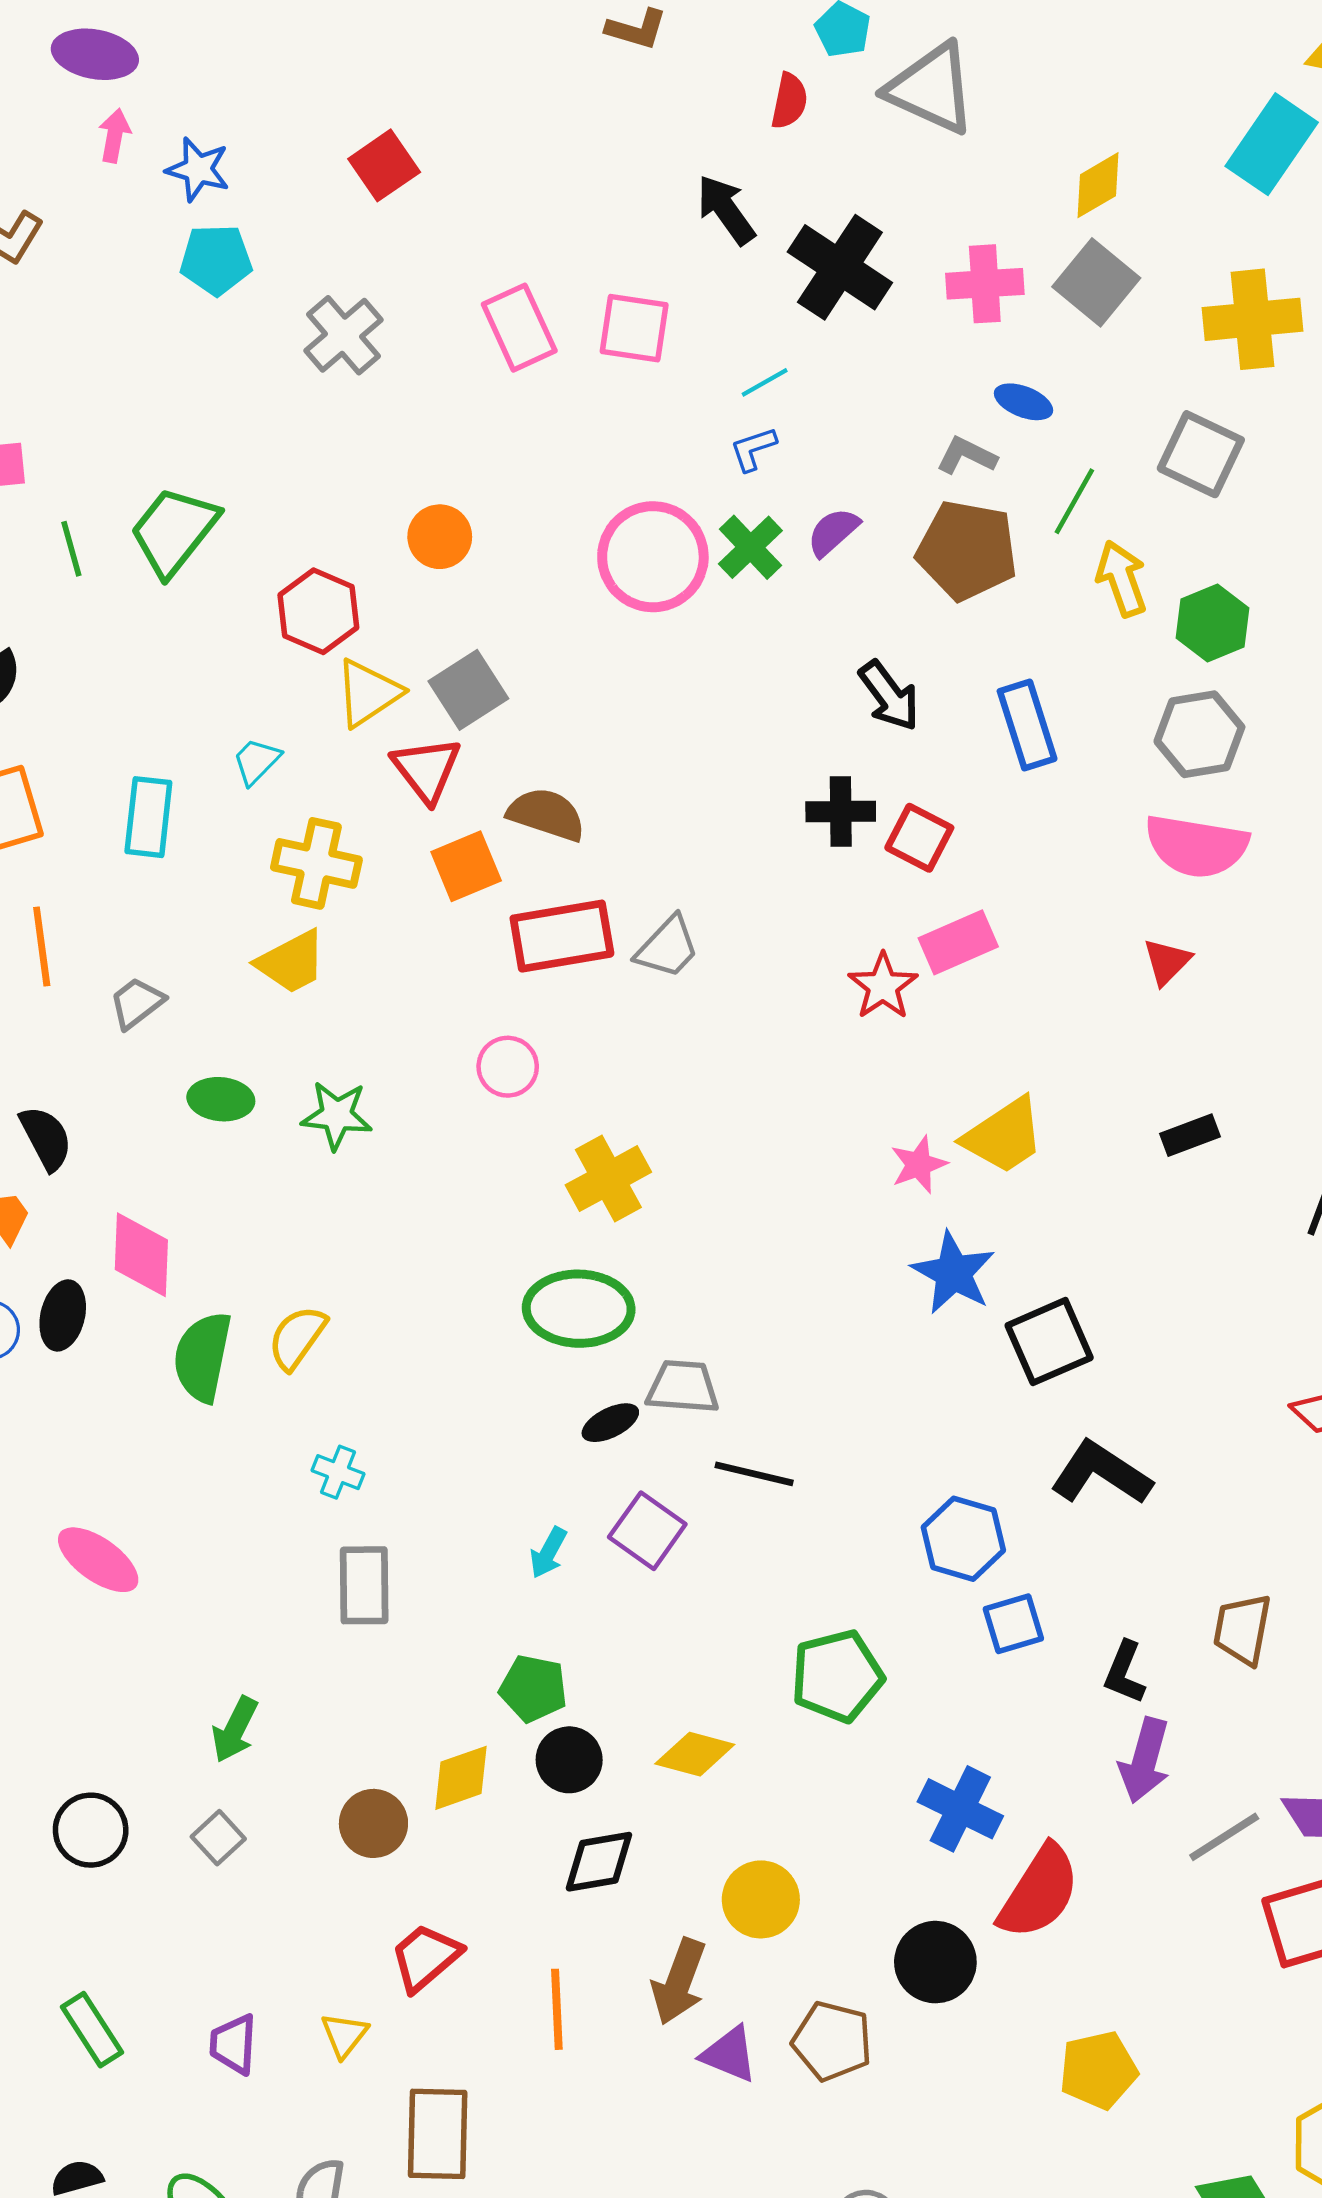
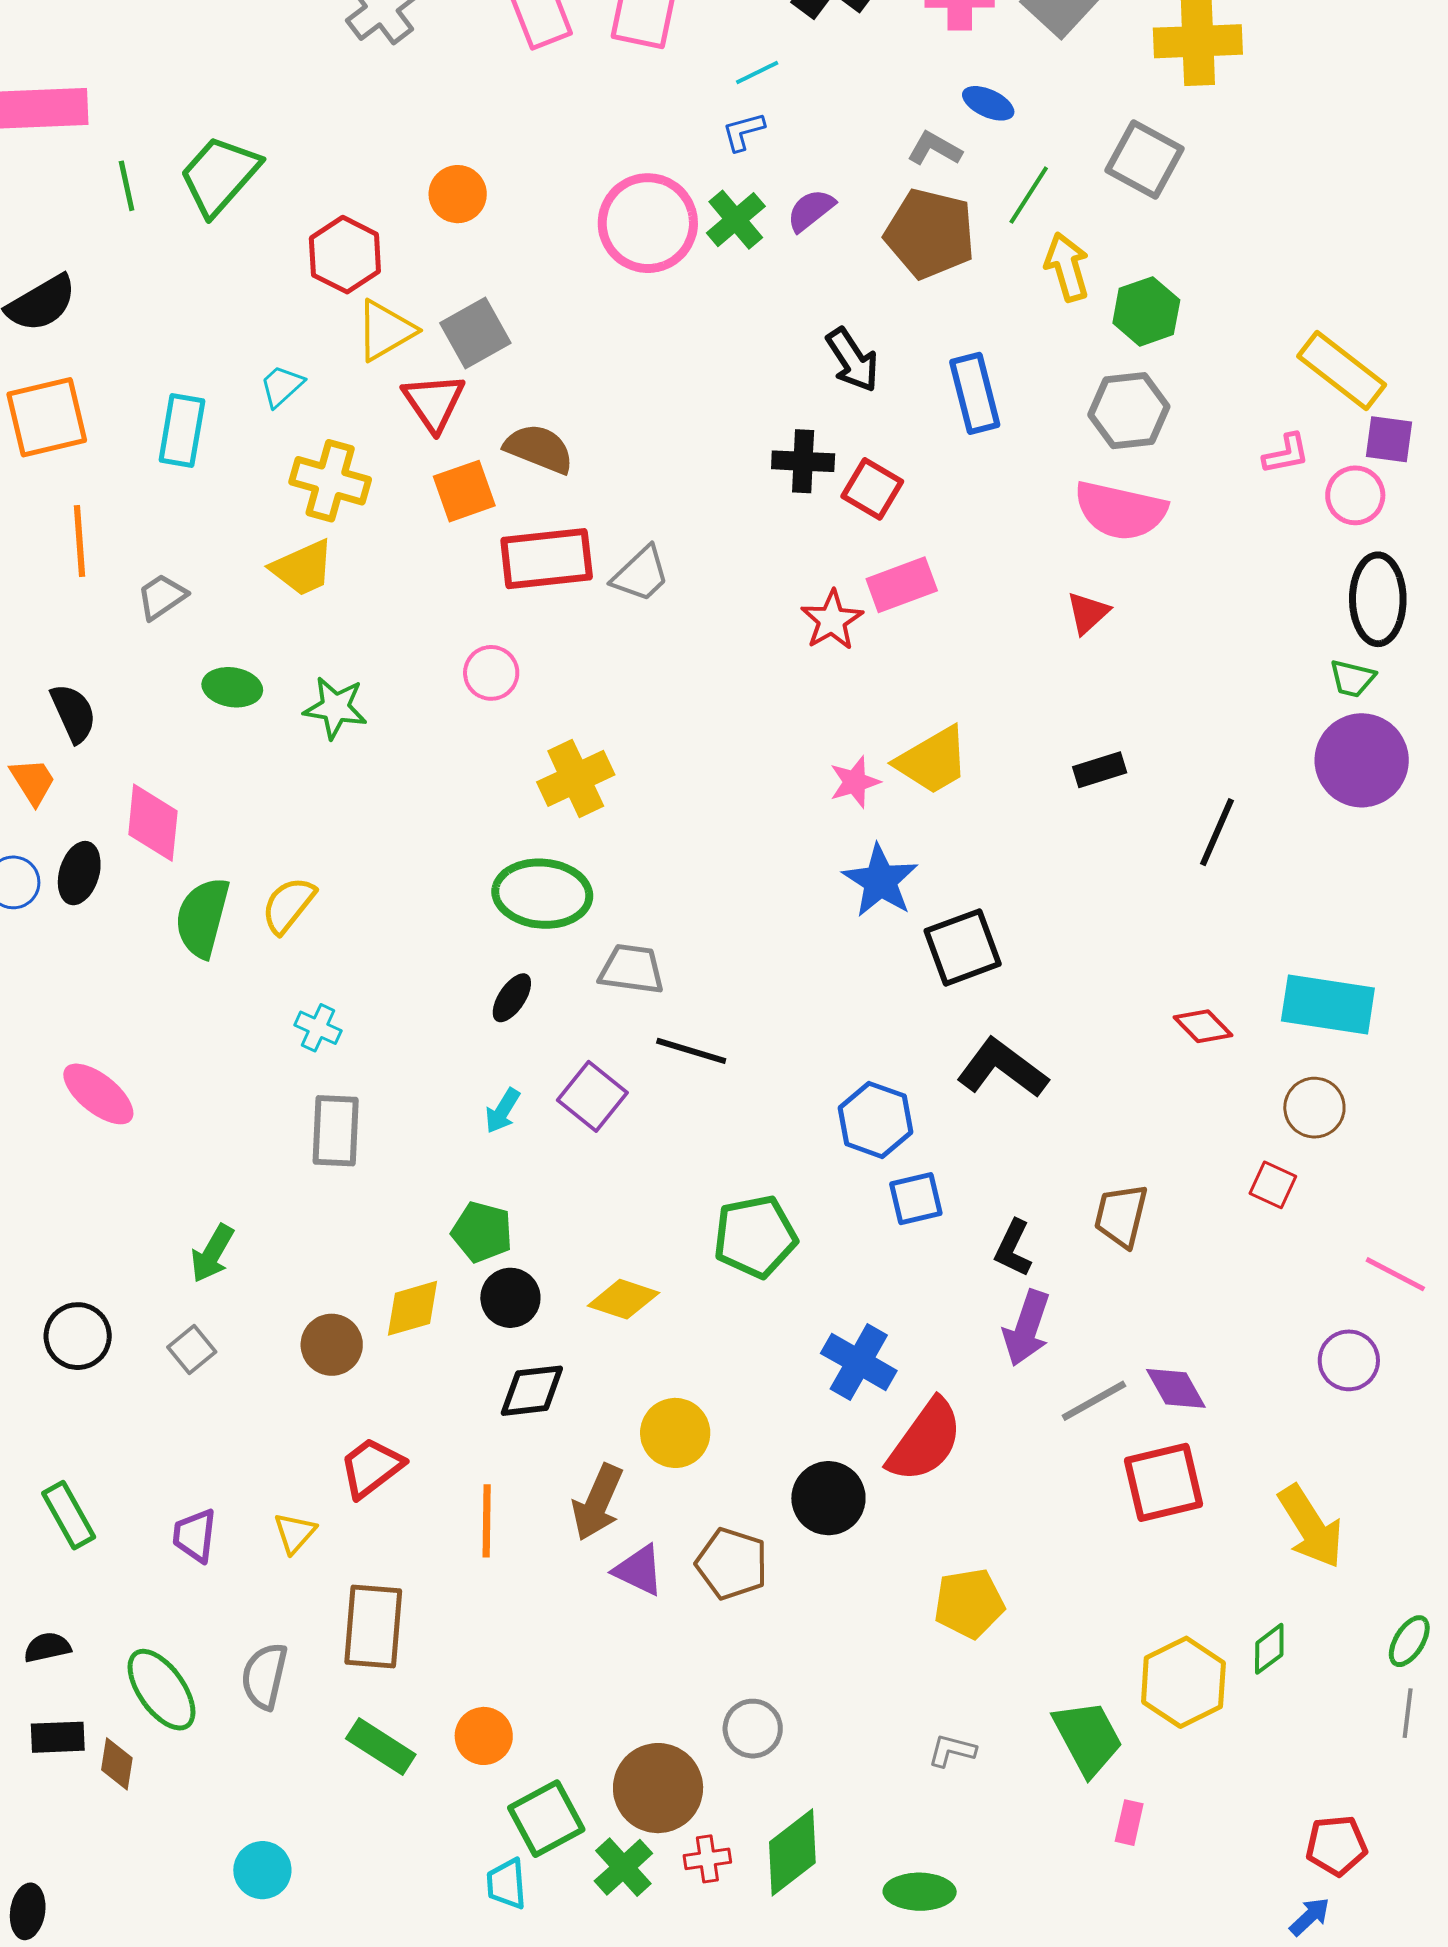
black ellipse: (610, 1423) -> (512, 998), moved, turned -33

